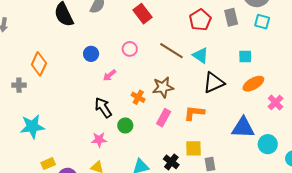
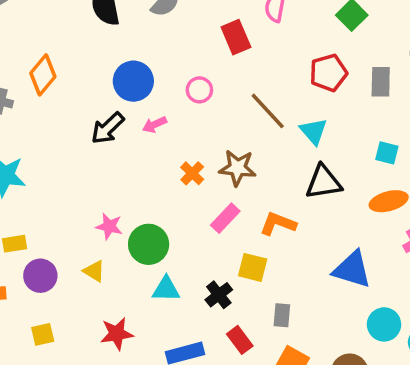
blue circle: (91, 54) -> (133, 81), size x1.5
black arrow: (103, 108) -> (108, 128), moved, turned -115
green circle: (125, 125) -> (149, 244), moved, size x1.5
cyan circle: (268, 144) -> (384, 324), moved
yellow square: (194, 148) -> (253, 267), moved

